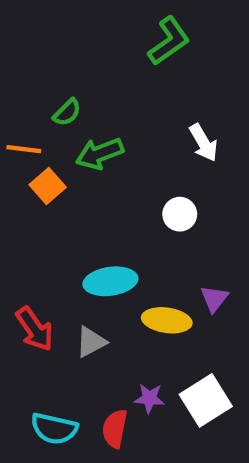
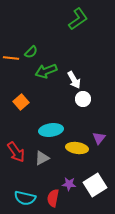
white arrow: (204, 143) -> (74, 80), moved
orange line: (24, 149) -> (11, 58), moved
orange square: (48, 186) -> (21, 102), moved

